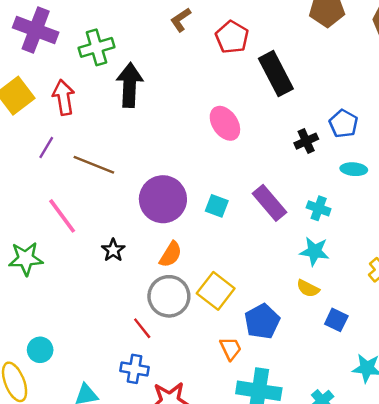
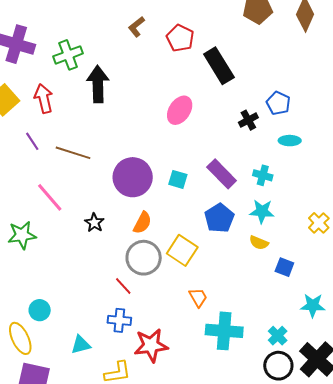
pink ellipse: (225, 123) -> (180, 110), turned 72
purple line: (46, 147) -> (32, 141), turned -60
blue pentagon: (262, 321) -> (219, 218), moved

